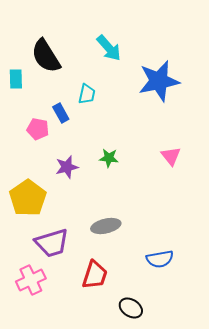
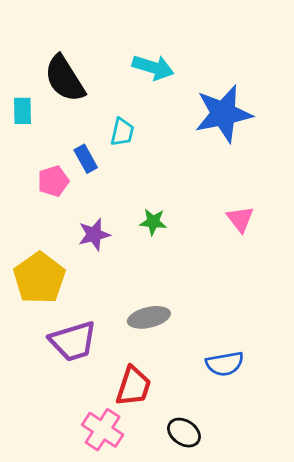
cyan arrow: (109, 48) -> (153, 67), turned -32
pink pentagon: (38, 129) -> (53, 181), turned -30
pink cross: (31, 280) -> (103, 430), moved, turned -32

